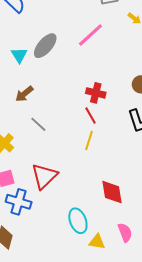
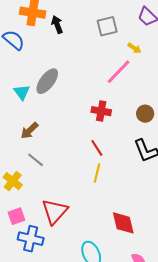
pink line: (90, 35) -> (119, 72), moved
red cross: (96, 93) -> (101, 111), moved
gray line: (38, 124) -> (35, 160), moved

